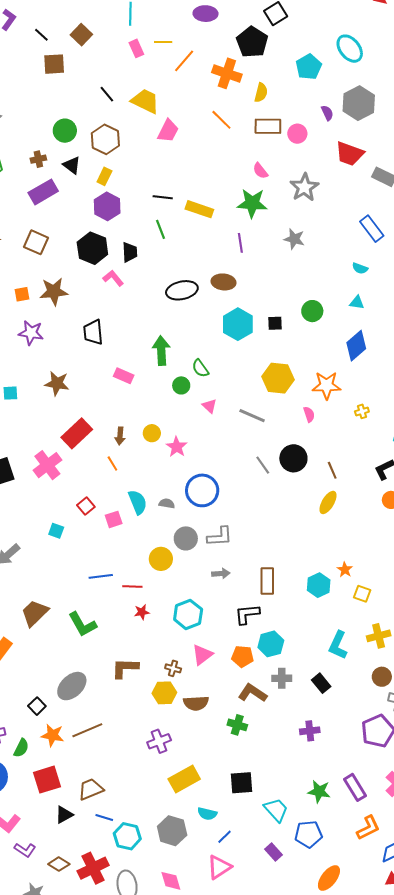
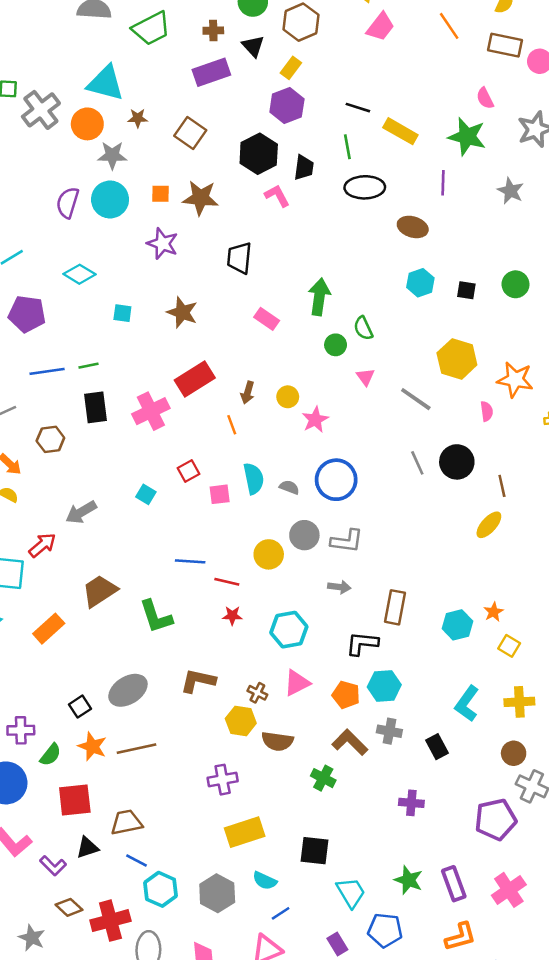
black ellipse: (182, 290) -> (365, 187), moved
cyan hexagon: (238, 324) -> (420, 283), size x0.7
purple L-shape: (25, 850) -> (53, 866), moved

